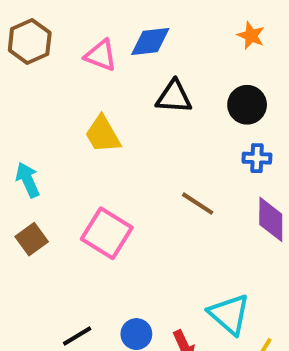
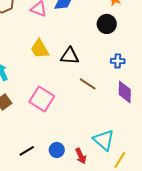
black triangle: (174, 97) -> (70, 56), moved
black circle: (247, 105) -> (107, 24), moved

